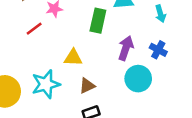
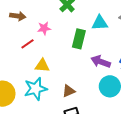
purple arrow: (126, 48) -> (101, 62), turned -90
yellow triangle: (73, 58) -> (42, 65), moved

